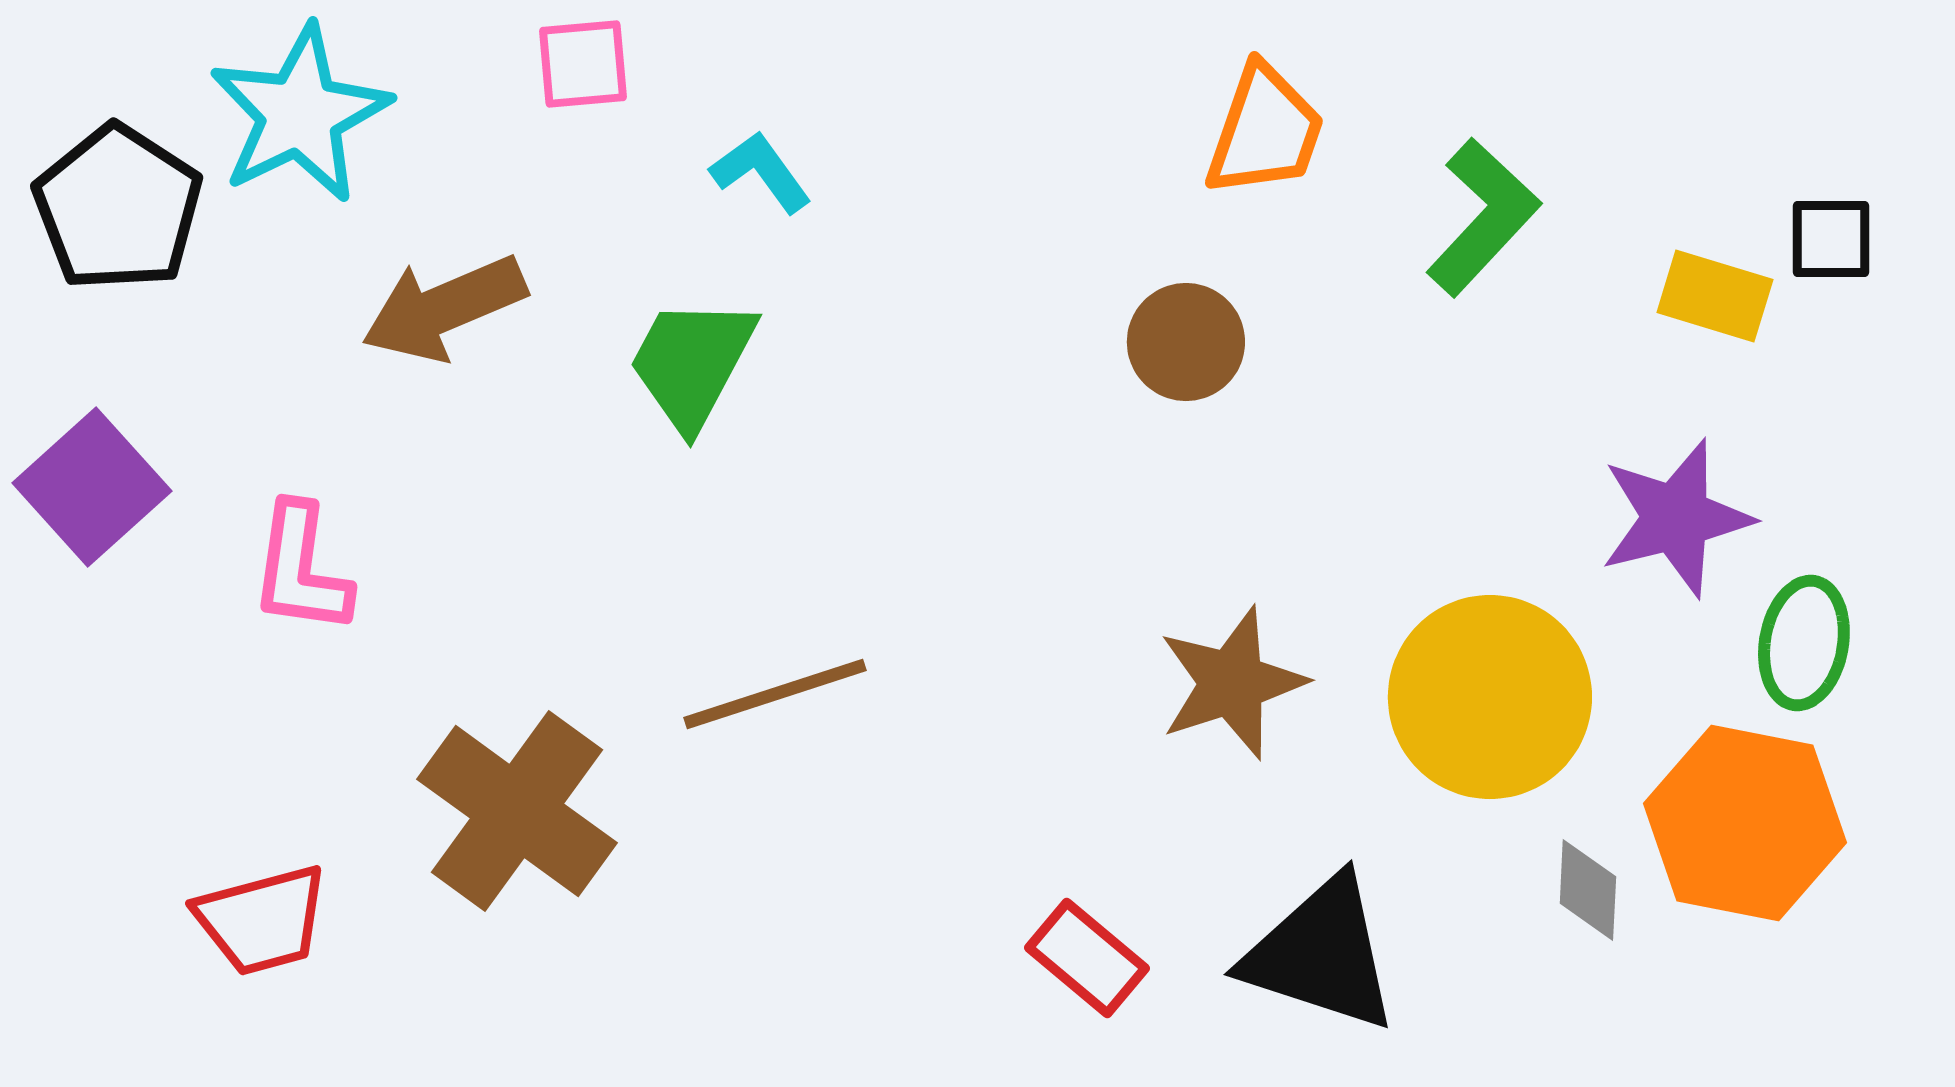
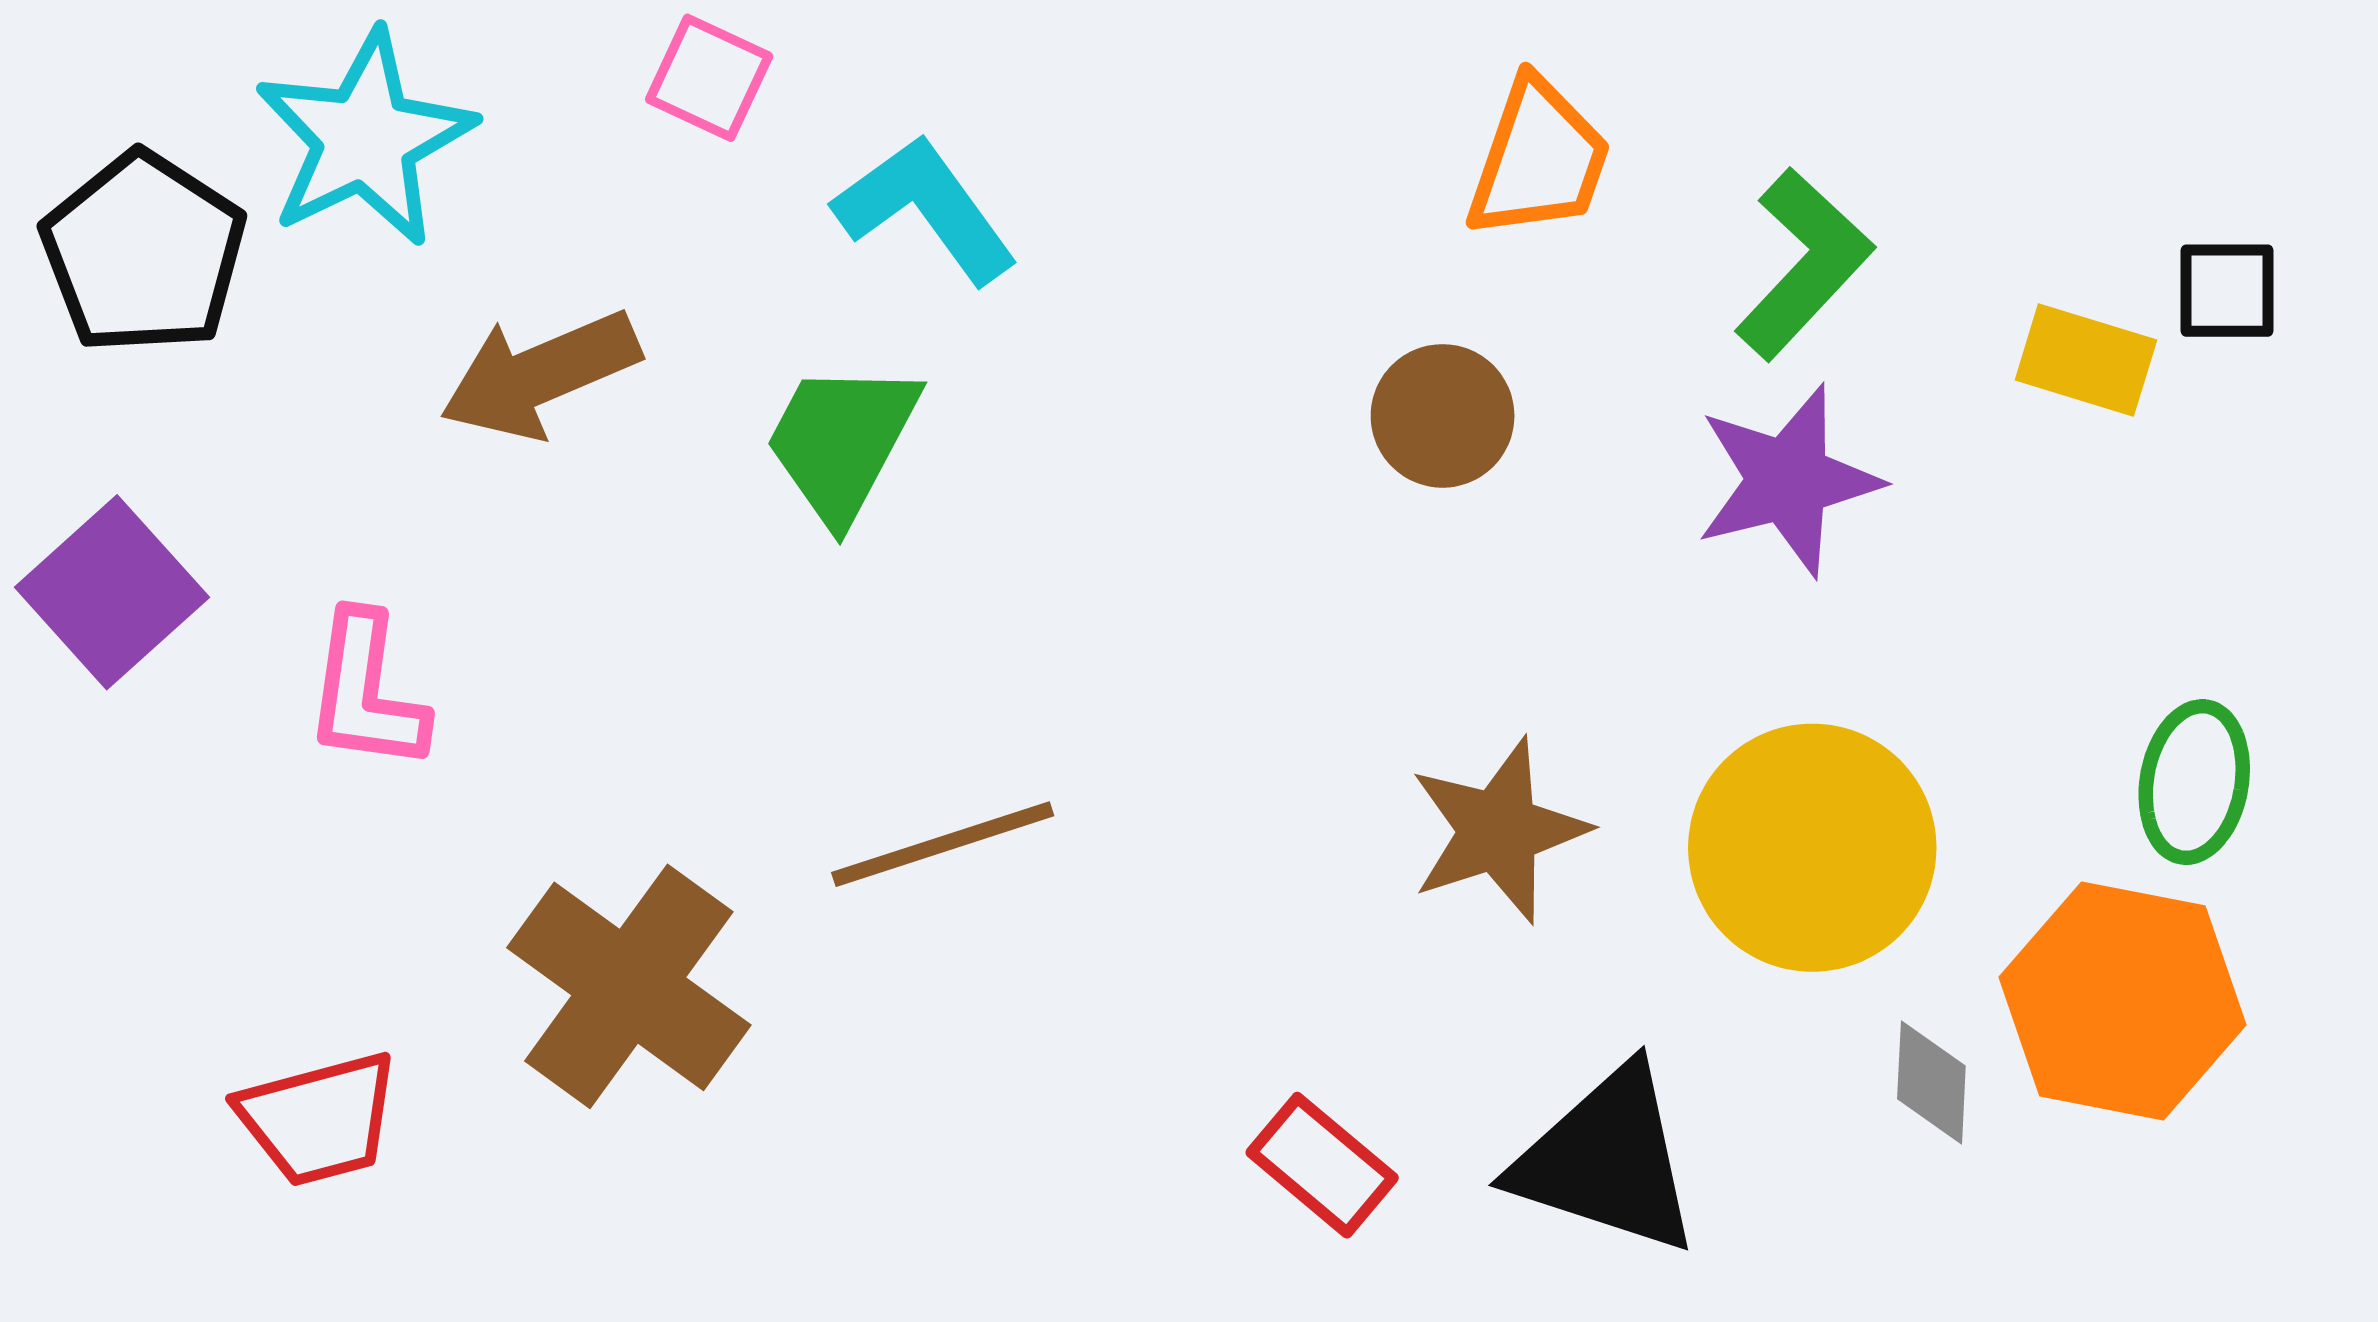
pink square: (583, 64) -> (709, 78), turned 30
cyan L-shape: (761, 172) -> (926, 209), size x1.5
purple star: (1676, 518) -> (1788, 480), moved

